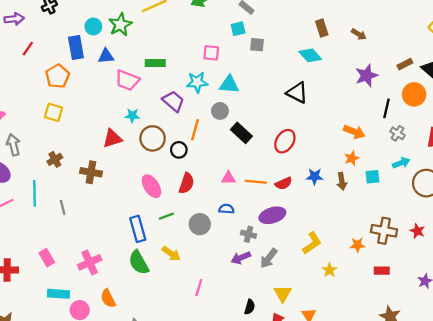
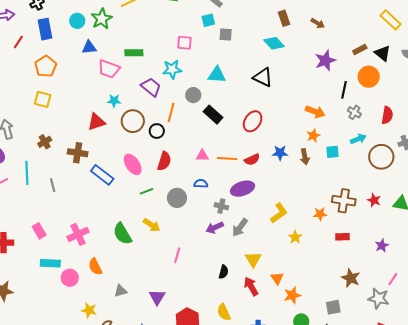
blue rectangle: (76, 47) -> (45, 29), moved
cyan triangle: (229, 84) -> (217, 75), moved
blue rectangle: (138, 229) -> (102, 175), moved, turned -35

